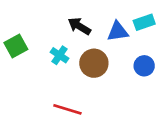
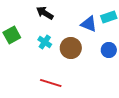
black arrow: (79, 26) -> (45, 13), moved
blue triangle: (118, 31) -> (89, 24), turned 30

